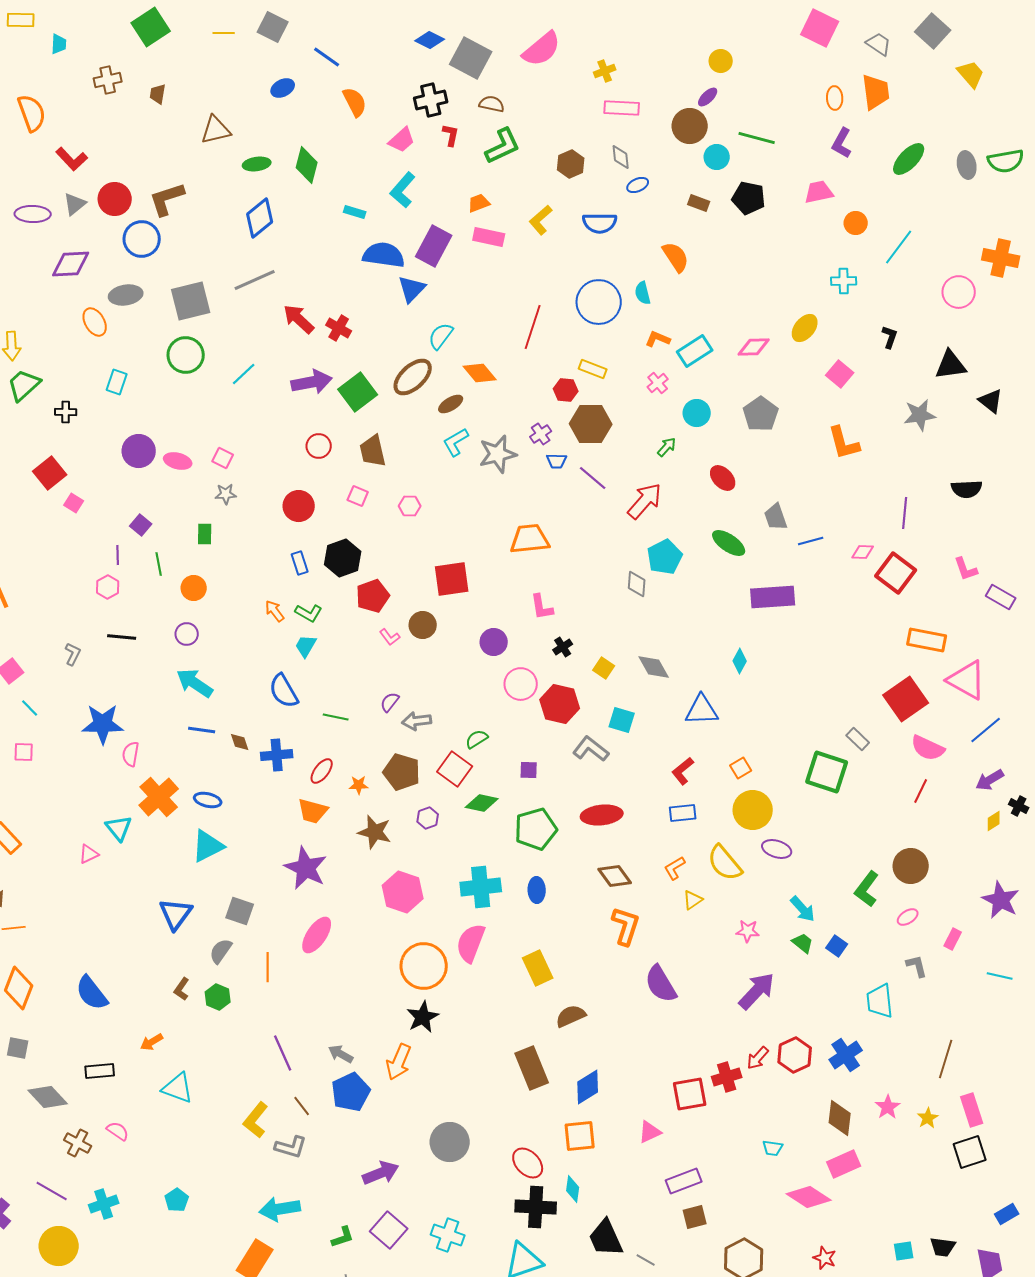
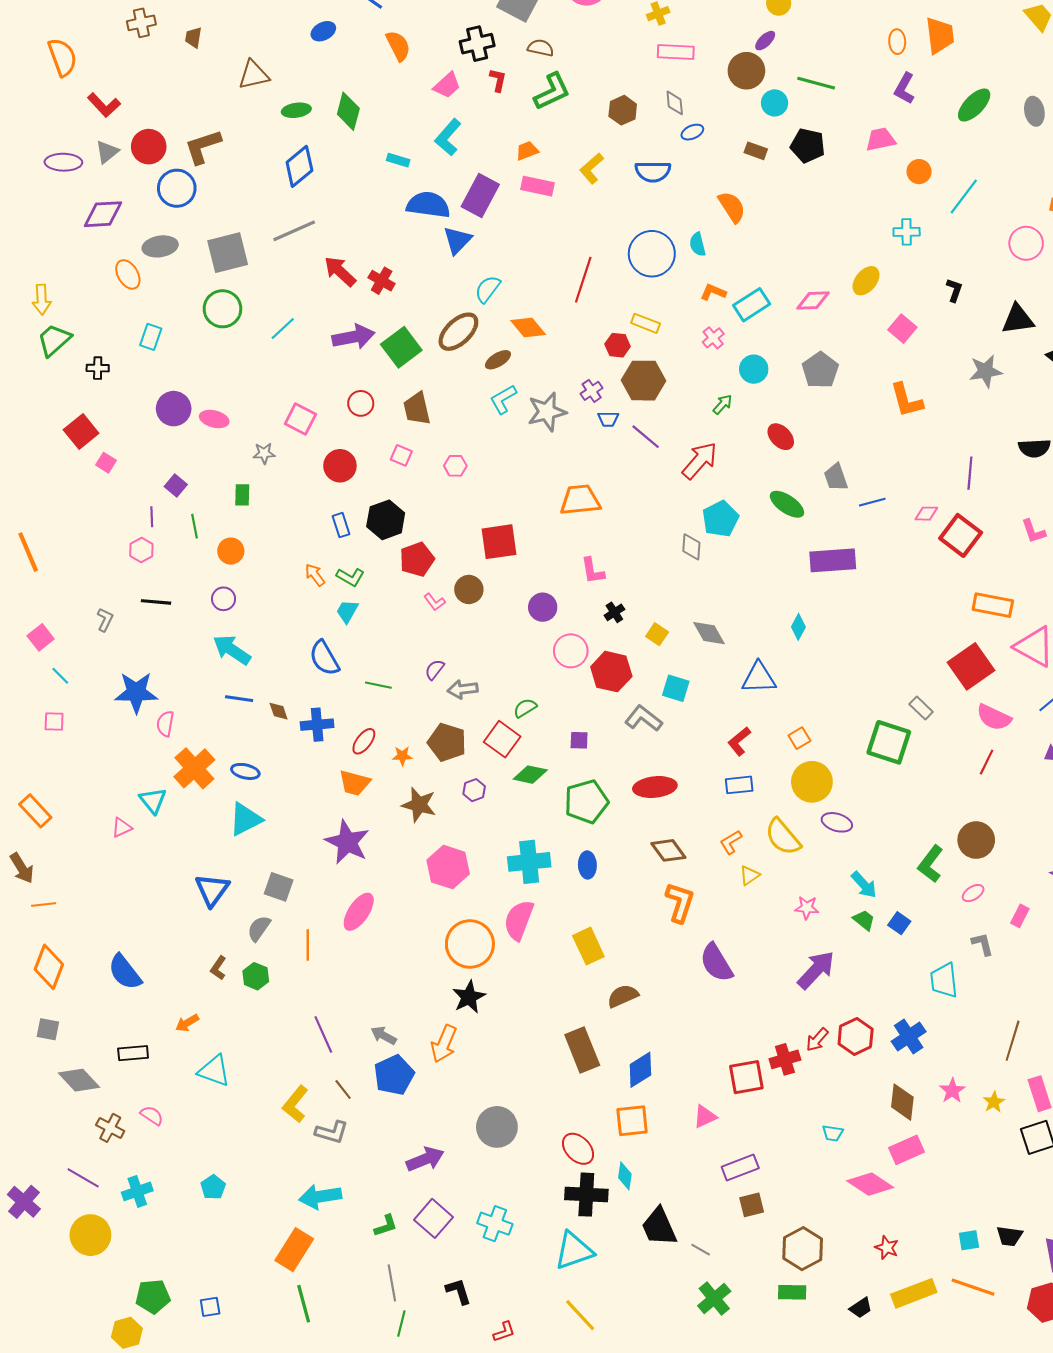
pink square: (223, 458) -> (300, 419), moved, size x1.4

